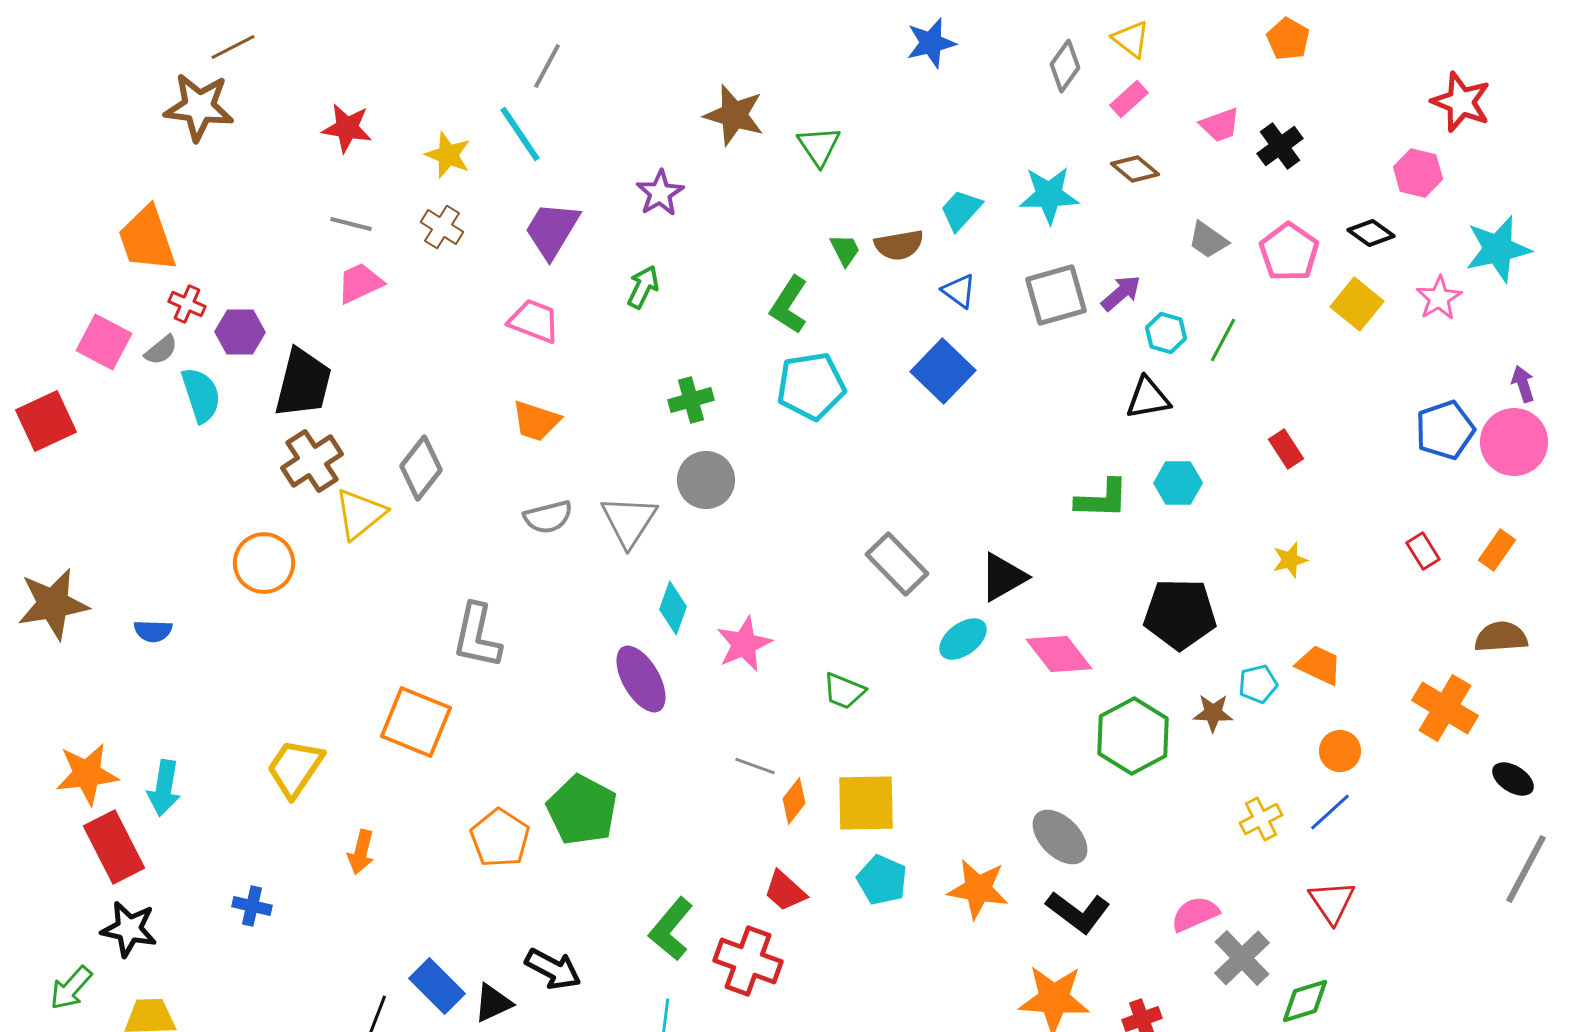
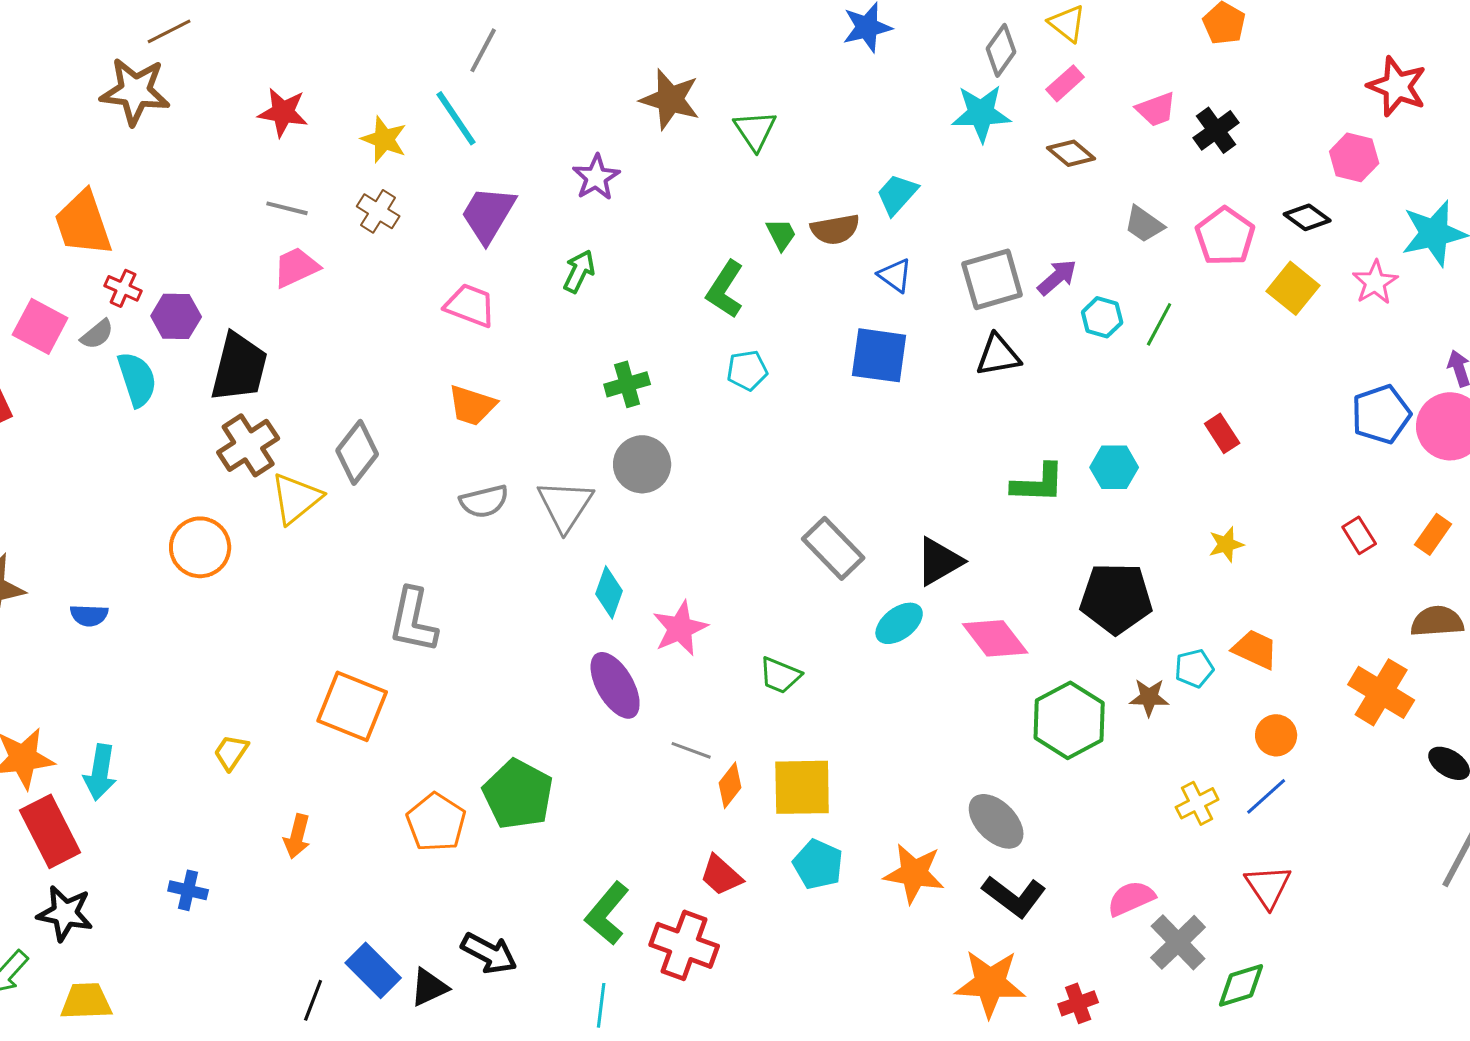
cyan star: (1049, 195) -> (981, 113), moved
blue square: (943, 371) -> (879, 355), turned -36
cyan pentagon: (811, 386) -> (747, 370), size x0.6
black triangle: (1148, 398) -> (998, 355), moved
purple ellipse: (641, 679) -> (615, 685), moved
yellow trapezoid: (295, 768) -> (231, 752), size x0.6

